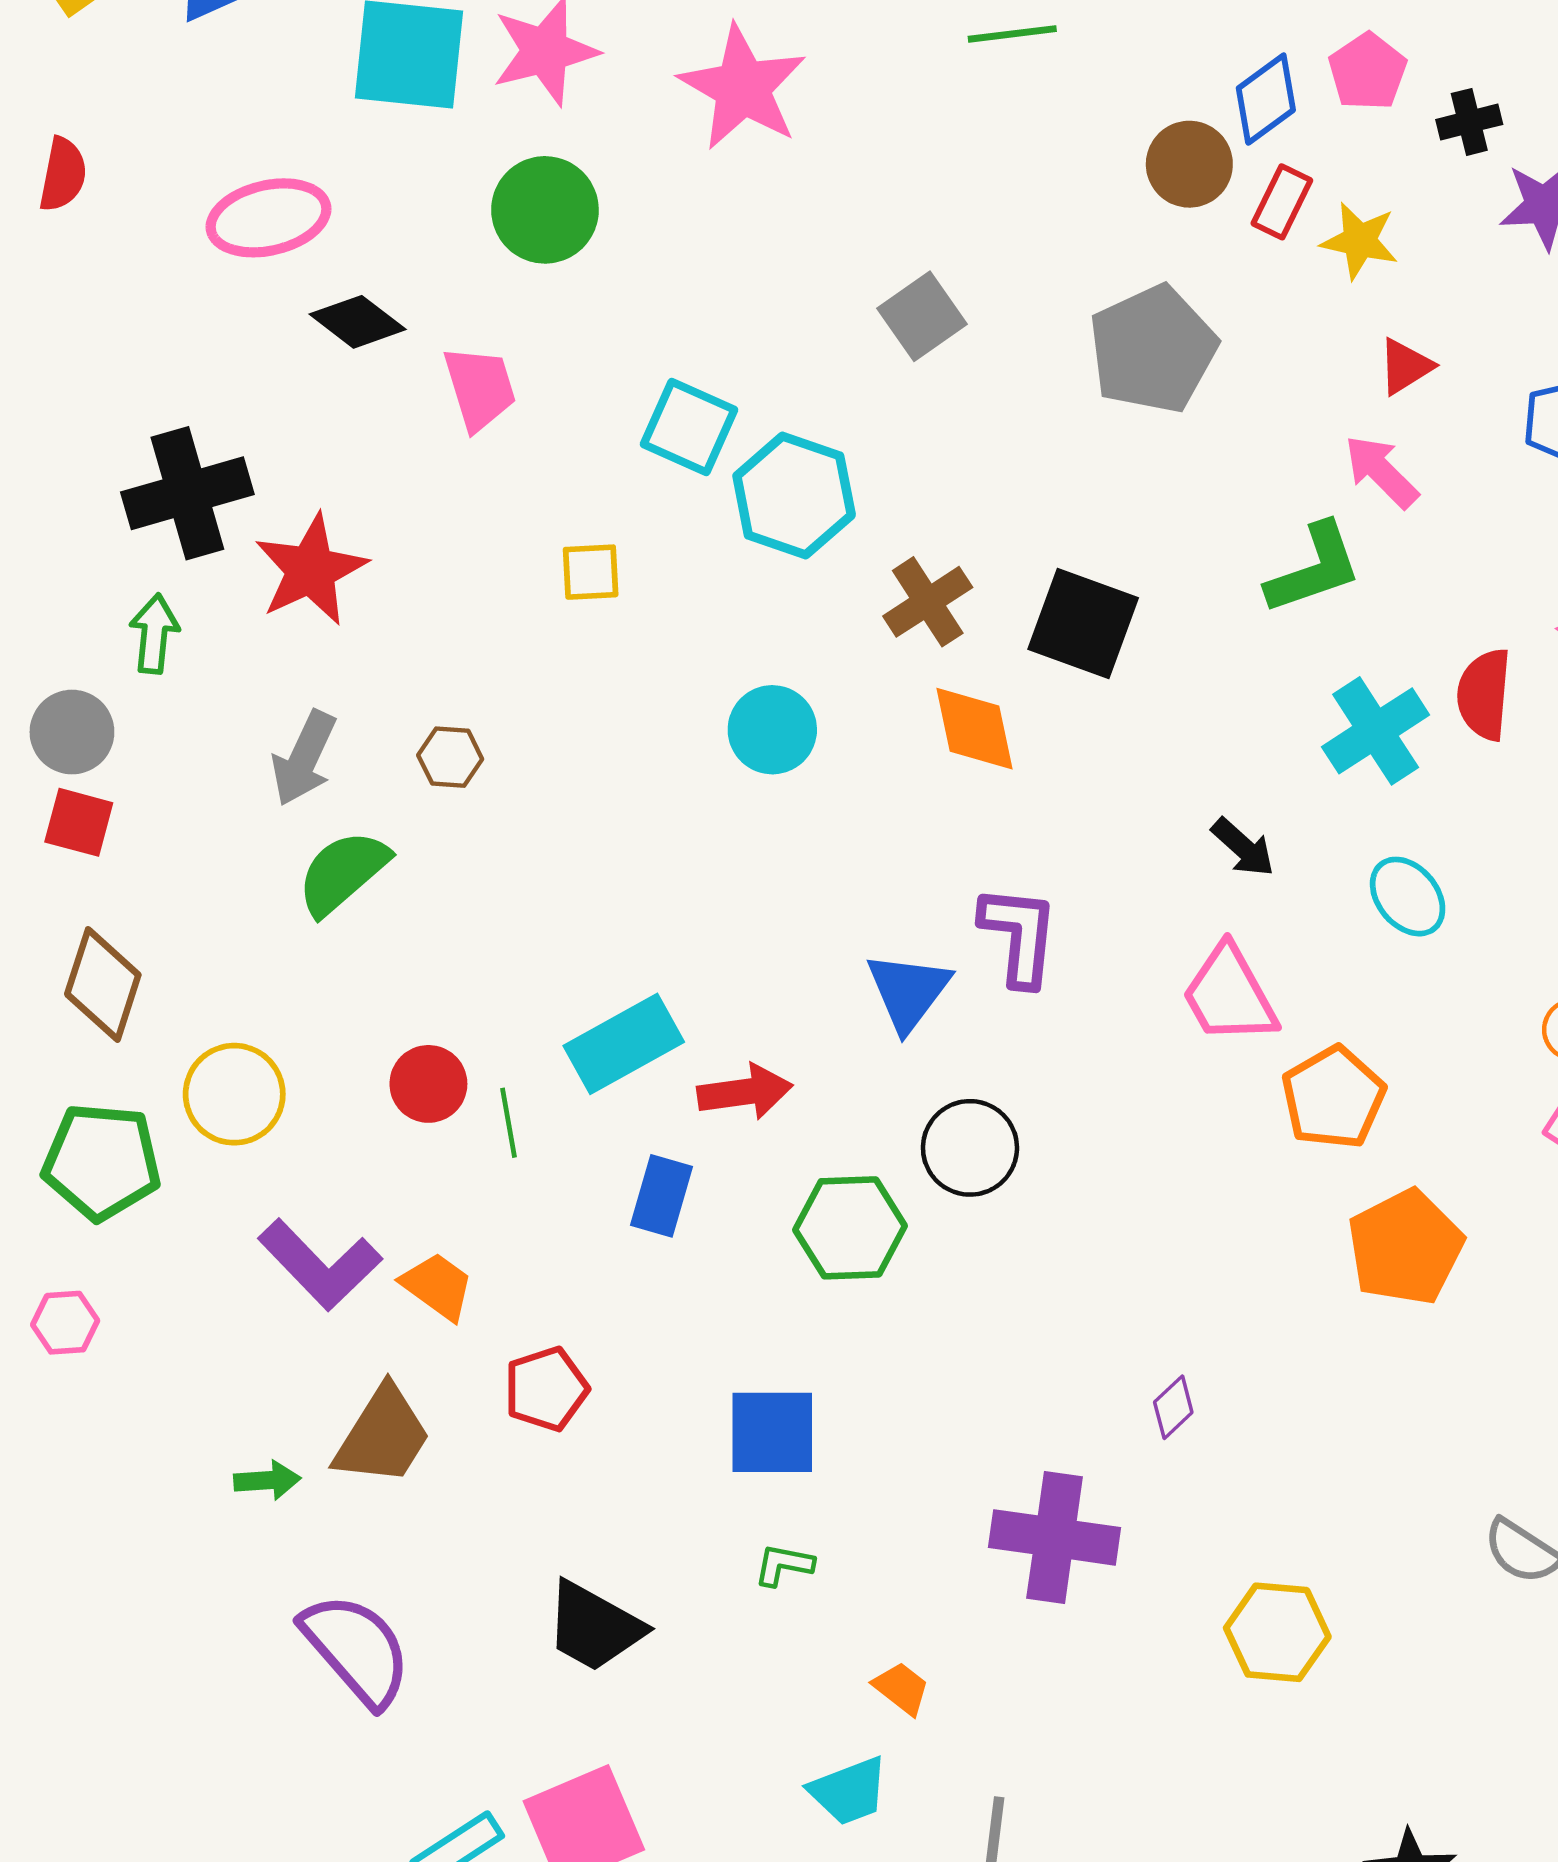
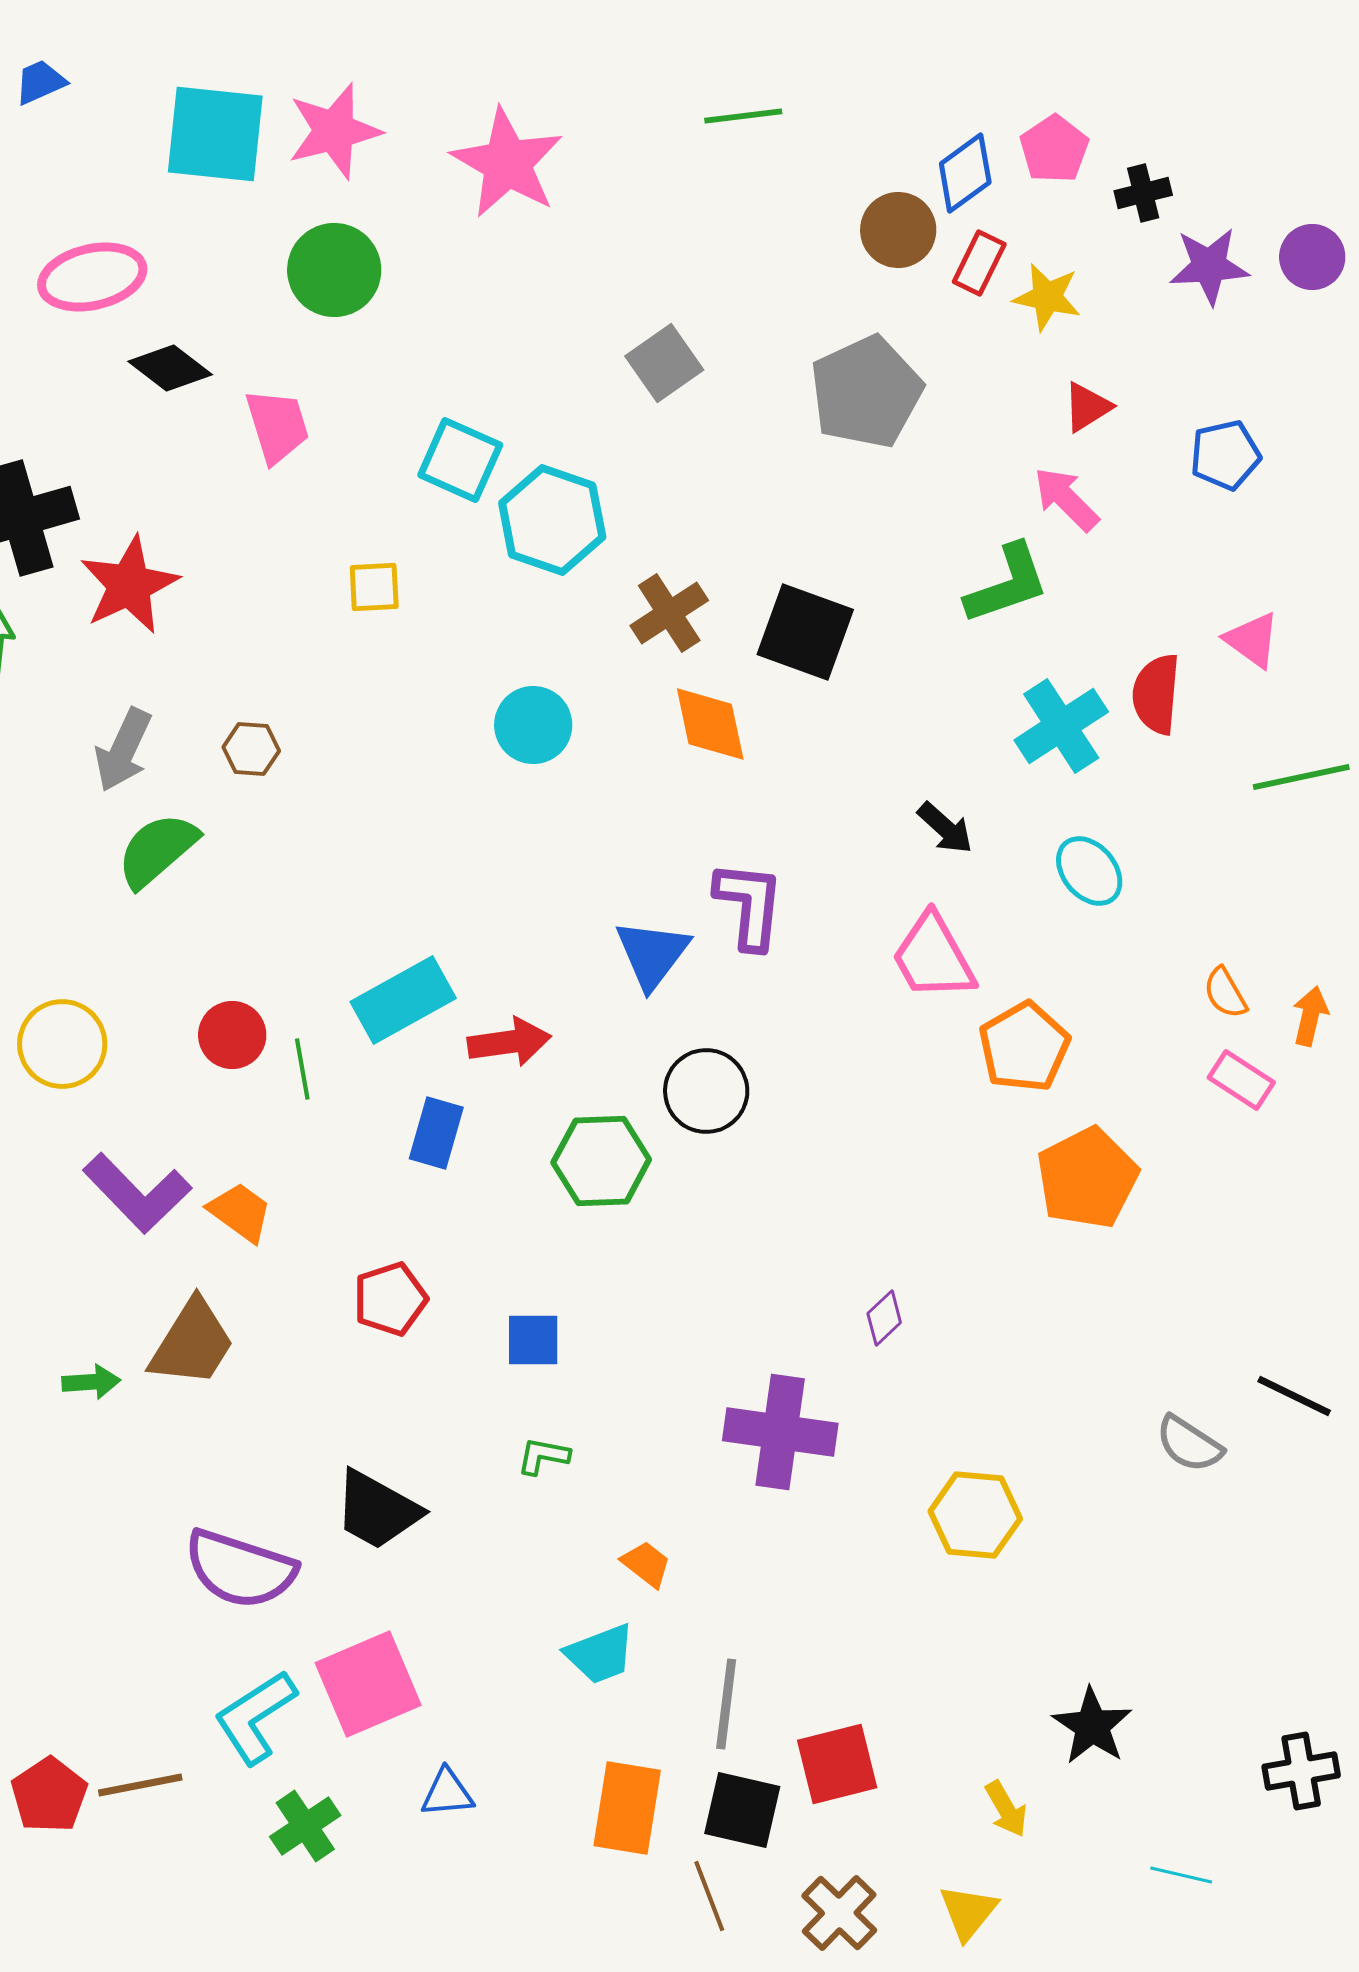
red pentagon: (546, 1389) -> (390, 1299), moved
blue square: (772, 1432) -> (533, 1340), size x0.7
purple semicircle: (356, 1649) -> (240, 1569), moved, turned 149

